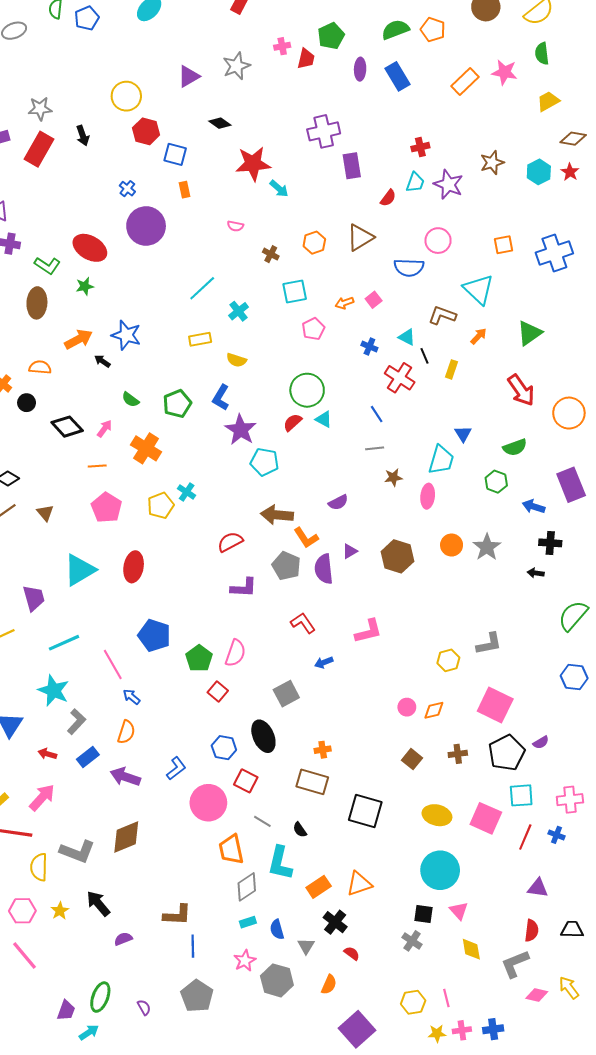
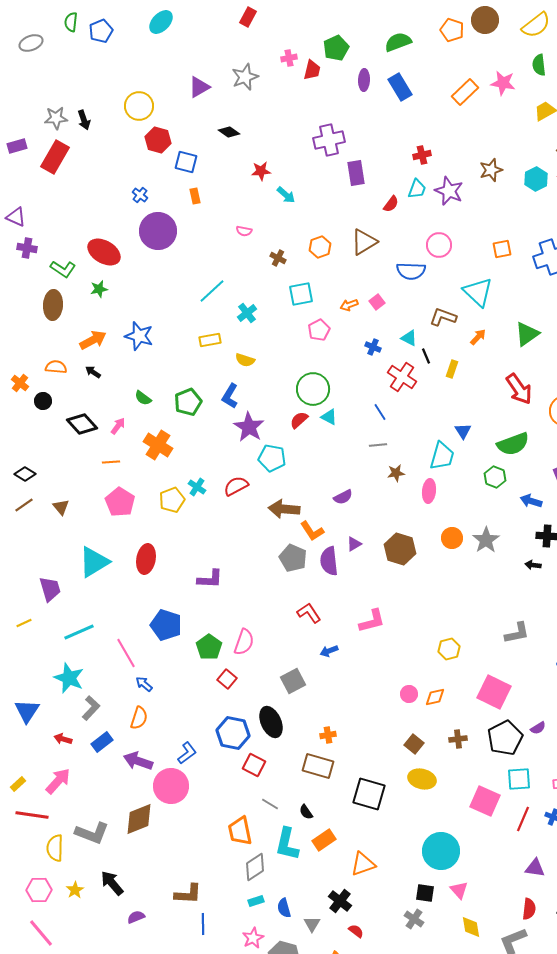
orange pentagon: (433, 30) -> (452, 30), moved
black arrow: (83, 136) -> (84, 120), moved
red star: (253, 164) -> (261, 171), size x0.6
black arrow: (102, 361) -> (93, 372), moved
green semicircle: (515, 447) -> (513, 444), size x1.4
red semicircle: (230, 542) -> (236, 486), moved
purple L-shape: (244, 588) -> (210, 579), moved
gray L-shape: (489, 644) -> (517, 633), moved
blue hexagon: (224, 748) -> (233, 733), size x1.4
pink circle: (208, 803) -> (171, 786), moved
yellow ellipse: (437, 815) -> (422, 779), moved
orange rectangle: (319, 887) -> (324, 840), moved

